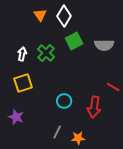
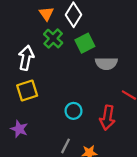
gray semicircle: (104, 45) -> (106, 63), moved
green cross: (46, 53) -> (53, 39), moved
white arrow: (22, 54) -> (26, 58), size x1.5

